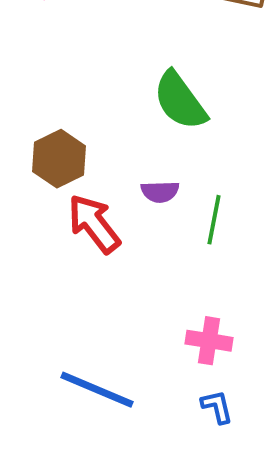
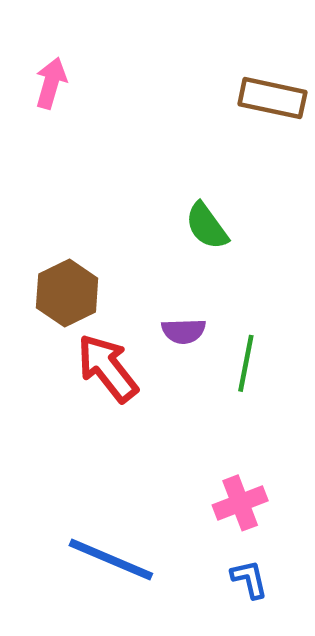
green semicircle: (180, 101) -> (207, 226), size x0.7
pink cross: (209, 341) -> (240, 503), turned -30

